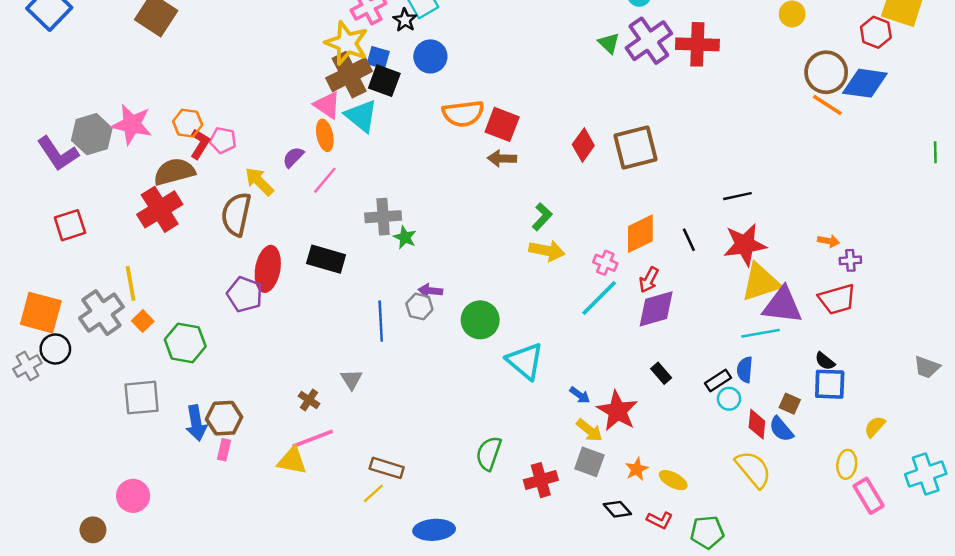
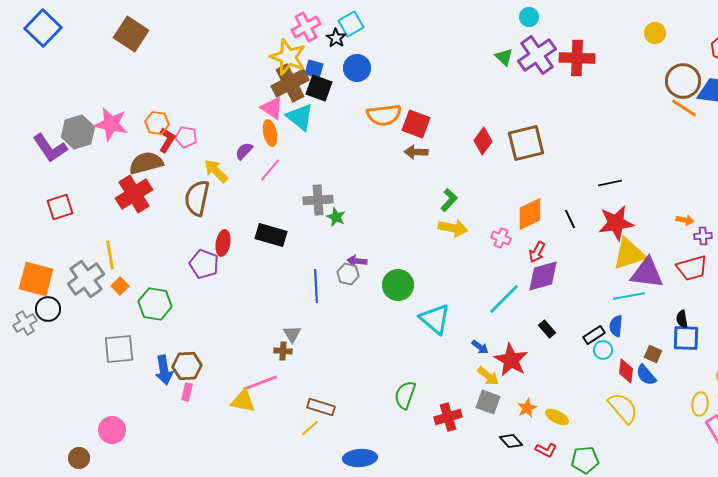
red ellipse: (268, 269) -> (223, 243), size x0.7
cyan line: (599, 298) -> (504, 299), moved
black semicircle: (825, 361) -> (682, 319), turned 42
brown cross: (309, 400) -> (283, 351), moved, turned -30

